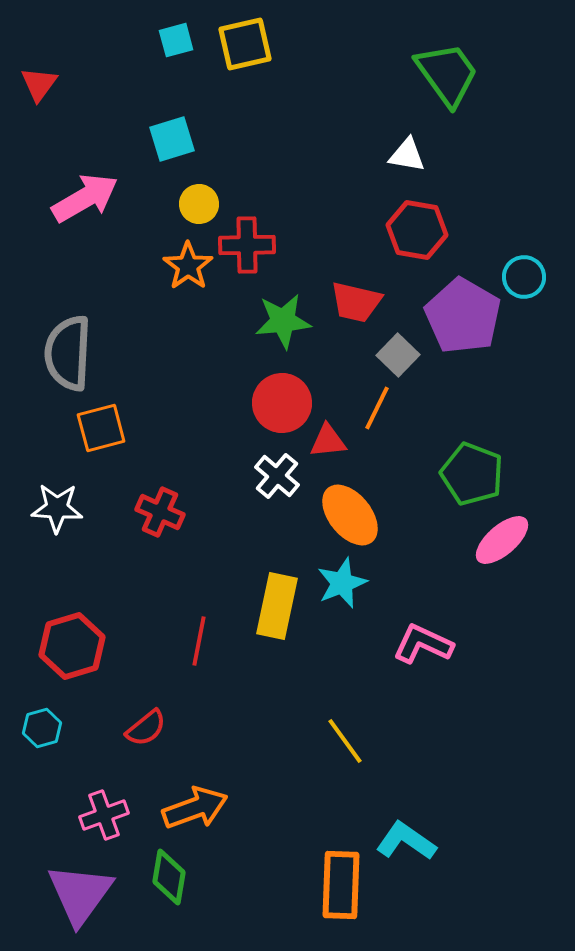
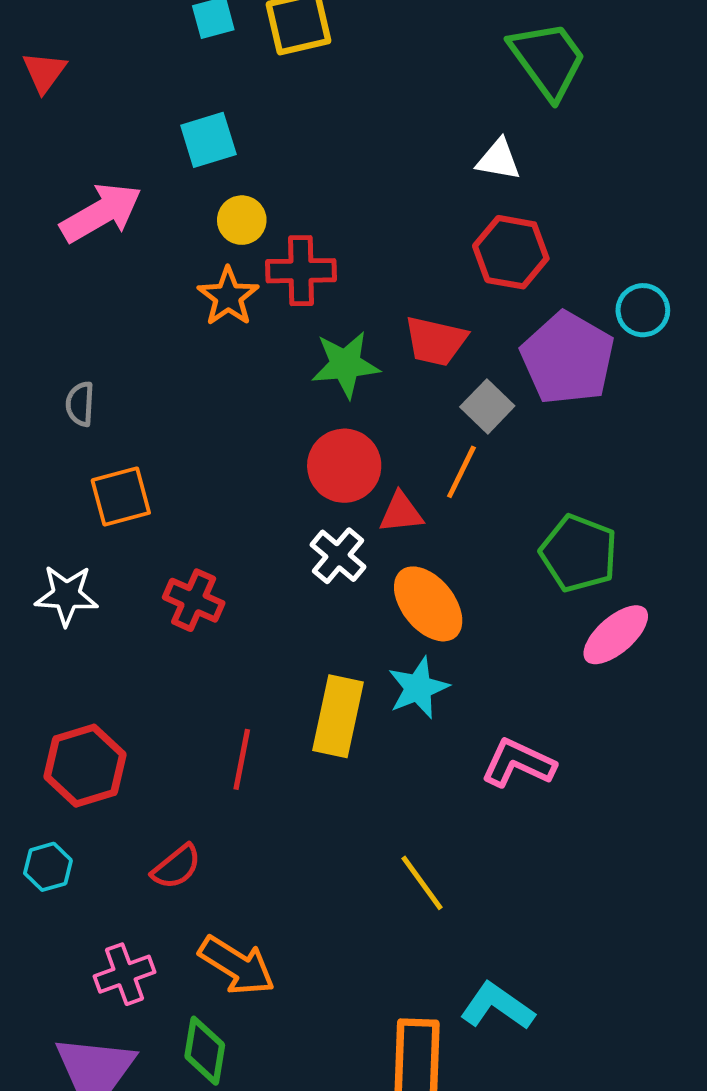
gray semicircle: (68, 353) -> (80, 404), size x0.5
orange arrow: (195, 808) -> (237, 966), turned 52

